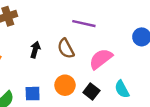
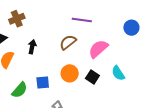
brown semicircle: (66, 49) -> (68, 42), turned 84
black arrow: (35, 50) -> (32, 47), moved

